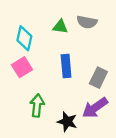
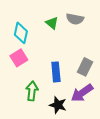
green triangle: (60, 27) -> (52, 23), turned 32
blue rectangle: (66, 66) -> (56, 72), moved

